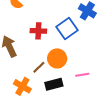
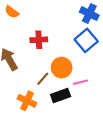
blue square: (67, 28) -> (86, 40), moved
pink line: (82, 75) -> (80, 82), moved

